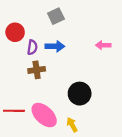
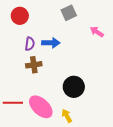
gray square: (56, 16) -> (69, 13), moved
red circle: (15, 32) -> (20, 16), moved
pink arrow: (103, 45) -> (97, 32), moved, turned 32

